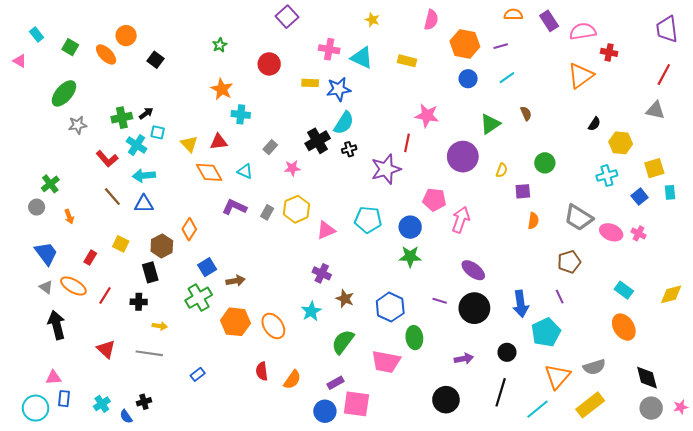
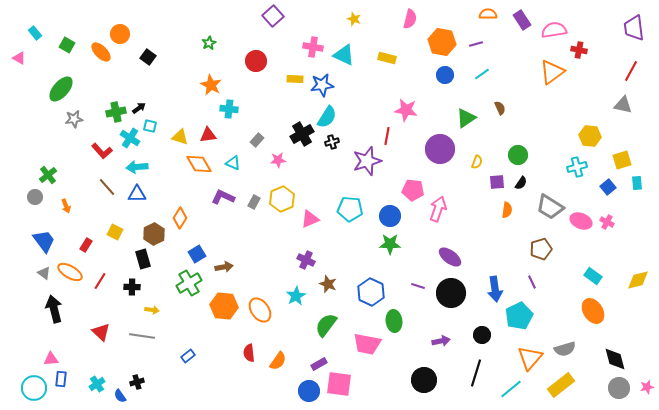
black semicircle: (594, 124) -> (521, 183), moved
yellow triangle: (189, 144) -> (180, 137), turned -30

